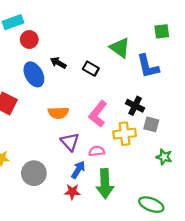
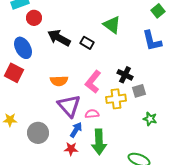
green square: (162, 31) -> (158, 11), moved, turned -32
black arrow: (58, 63) -> (59, 38), size x1.6
blue L-shape: (148, 66) -> (152, 41), moved
blue ellipse: (34, 74) -> (23, 48), moved
gray square: (151, 124) -> (139, 91), turned -32
purple triangle: (70, 142) -> (69, 106), size x1.4

